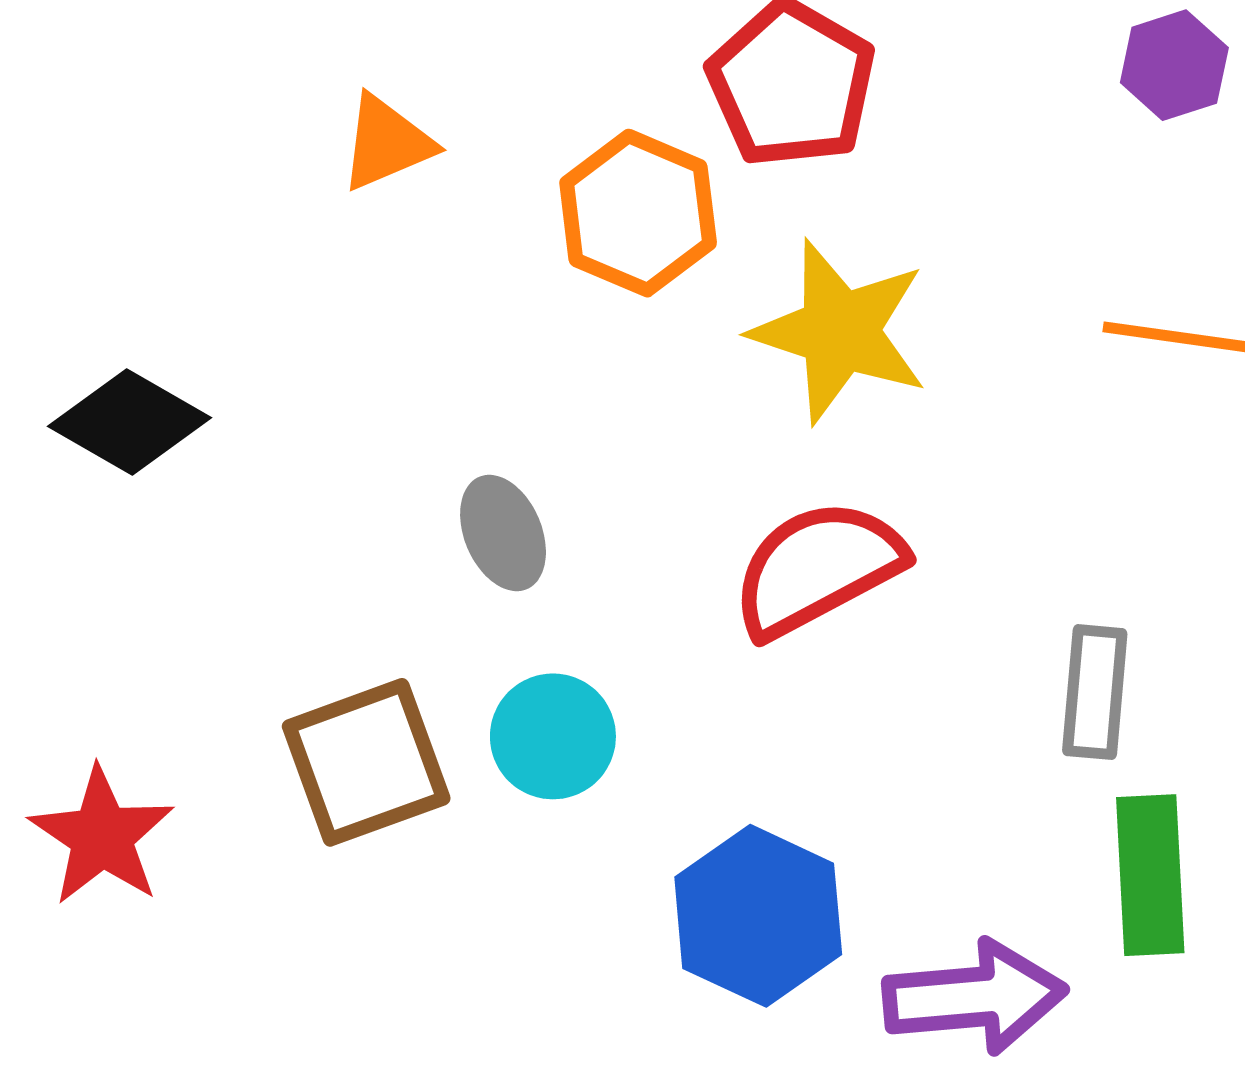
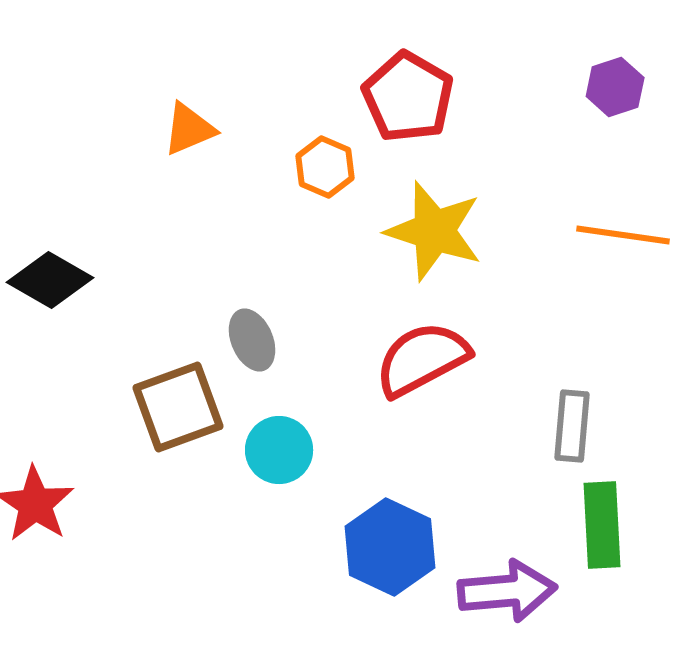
orange hexagon: (638, 213) -> (325, 167), size x0.7
brown square: (366, 762) -> (178, 407), moved

